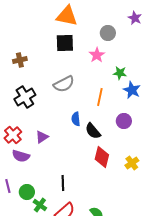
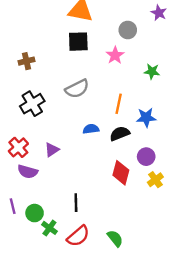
green star: (120, 73) -> (152, 71), moved
blue star: (132, 90) -> (146, 117), moved, turned -30
blue semicircle: (76, 119) -> (91, 129), turned 88
purple circle: (124, 121) -> (146, 157), moved
black semicircle: (93, 131) -> (120, 134), moved, turned 108

